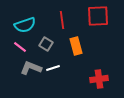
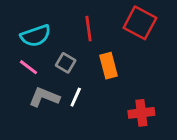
red square: (98, 16) -> (140, 23), turned 30
white line: (53, 68) -> (76, 97), turned -48

